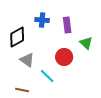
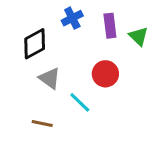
blue cross: (42, 20) -> (72, 18), turned -32
green triangle: (86, 43) -> (139, 36), moved

